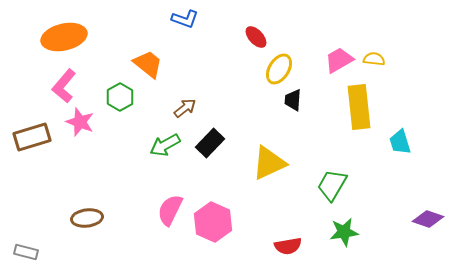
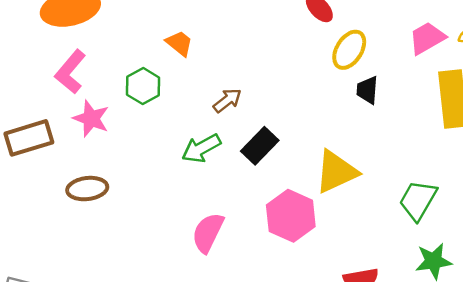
orange trapezoid: (148, 64) -> (179, 43), size x0.7
brown ellipse: (87, 218) -> (87, 189), moved
pink hexagon: (213, 222) -> (291, 216), moved

